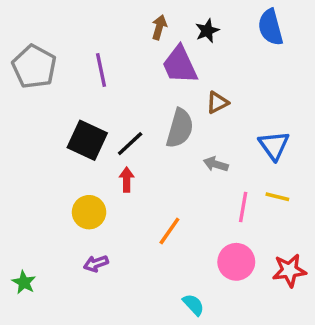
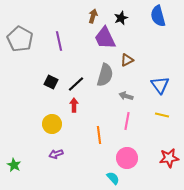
black square: (87, 140) -> (51, 82), size x0.6
pink line: (243, 207) -> (127, 121), moved
orange line: (169, 231) -> (99, 135), turned -42
pink circle: (236, 262) -> (127, 158), moved

